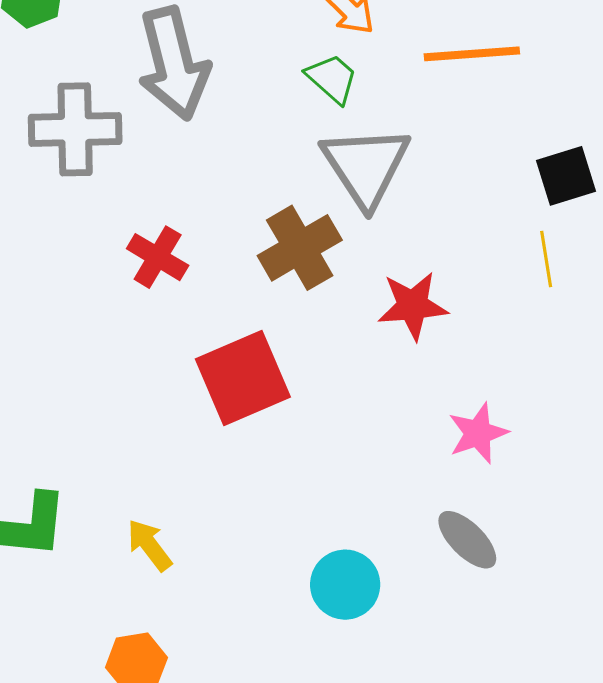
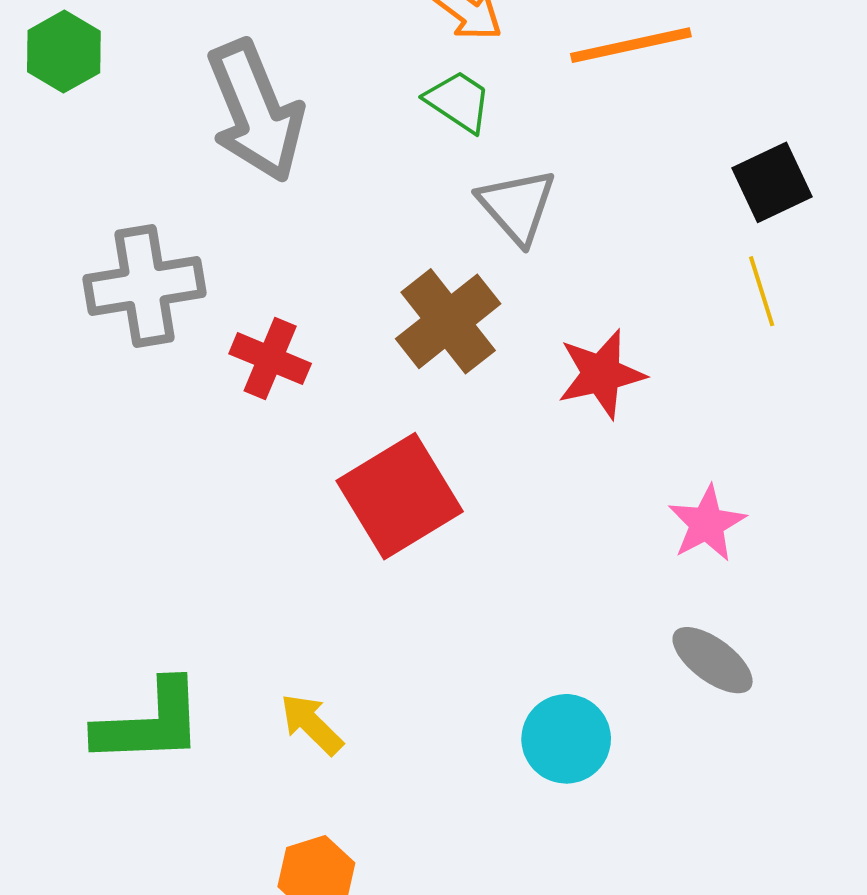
gray cross: (75, 129) -> (145, 286), moved
gray triangle: (366, 166) -> (517, 206), size x0.7

